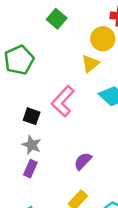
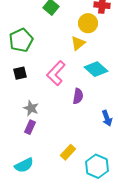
black square: (32, 116) -> (20, 73), moved, turned -32
purple semicircle: (83, 161) -> (78, 96), moved, turned 147

